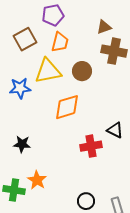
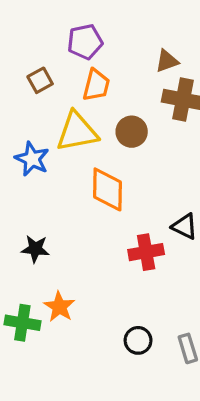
brown square: (25, 39) -> (40, 80), size x0.7
blue star: (20, 88) -> (32, 159), turned 30
orange diamond: (67, 107) -> (108, 189), turned -72

